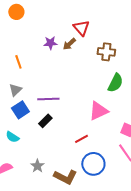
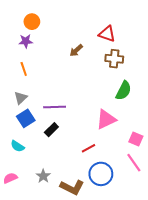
orange circle: (16, 12) -> (32, 22), moved
red triangle: (81, 28) -> (107, 34), moved, turned -30
purple star: (50, 43) -> (26, 41), moved

